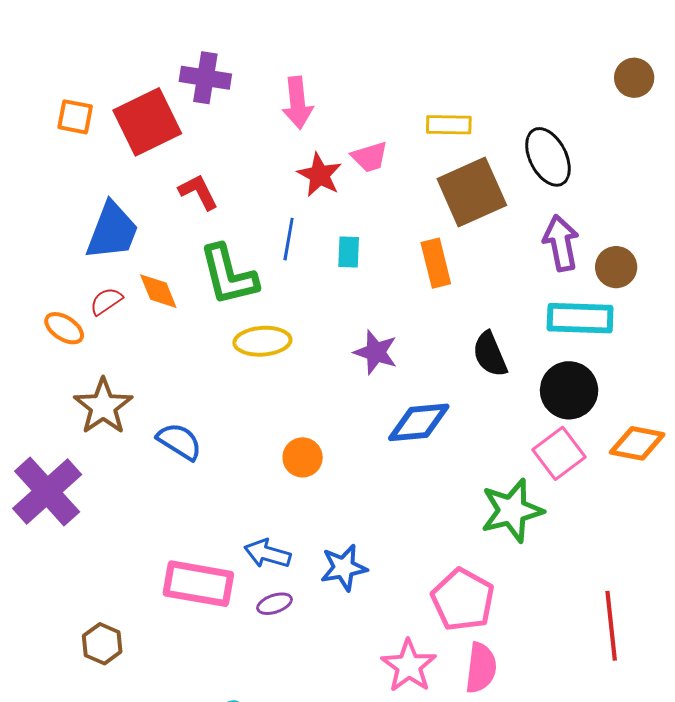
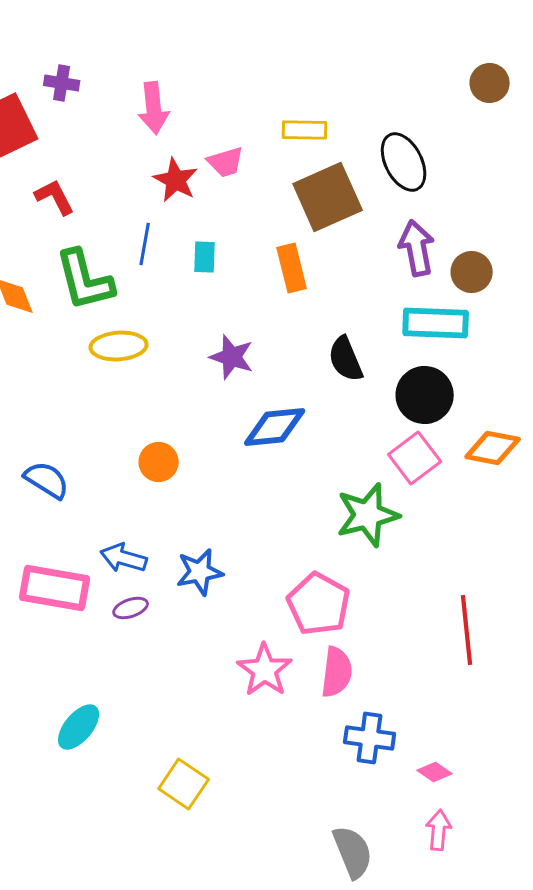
purple cross: (205, 78) -> (62, 83), size x0.7
blue semicircle: (179, 441) -> (47, 480), moved

